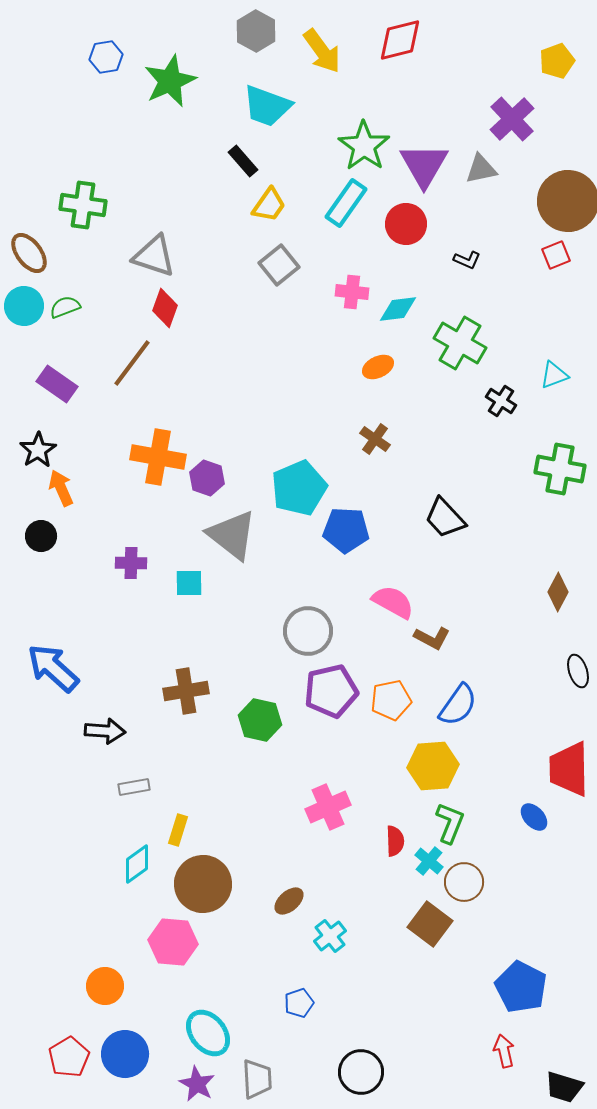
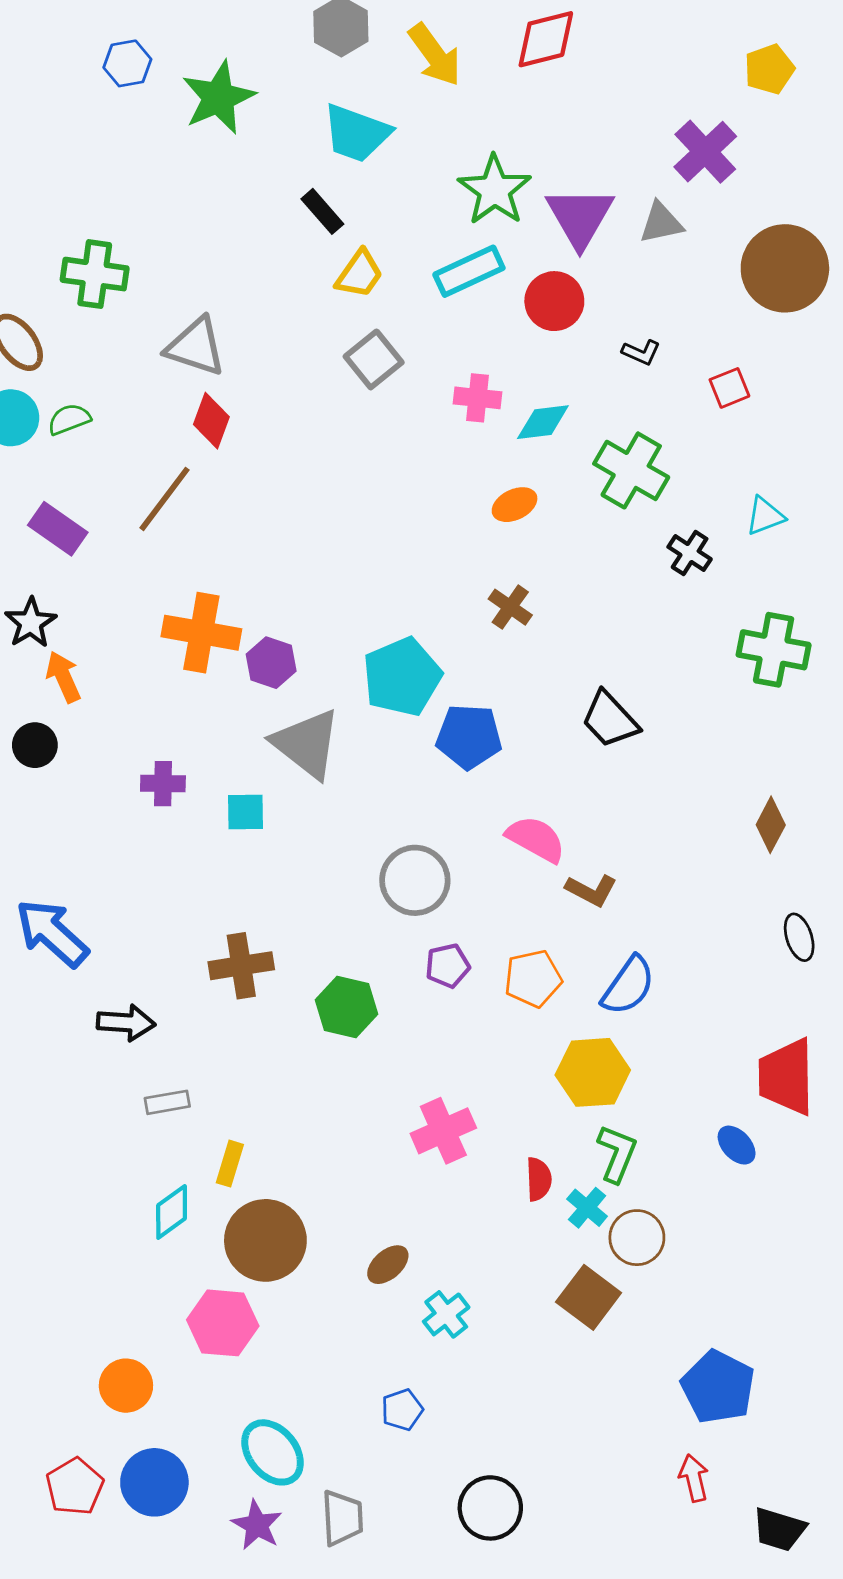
cyan rectangle: (346, 203) -> (469, 271), turned 30
red square: (556, 255) -> (729, 388), moved
purple pentagon: (331, 691) -> (448, 966), size x0.6

